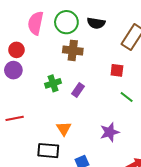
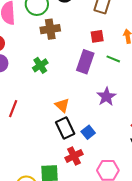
purple rectangle: (78, 90) -> (85, 62), moved, size x1.6
red line: (15, 118) -> (13, 109), turned -42
black rectangle: (48, 151) -> (65, 128), moved, turned 75

